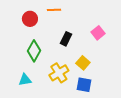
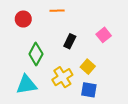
red circle: (30, 19) -> (23, 19), moved
cyan triangle: (25, 80) -> (26, 85), size x1.5

